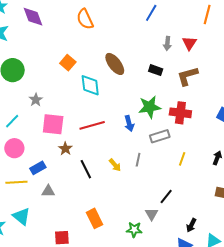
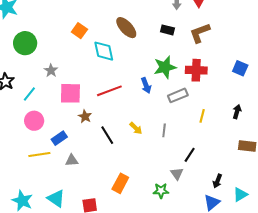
gray line: (138, 160) -> (164, 130), moved
cyan triangle: (21, 216) -> (56, 198), moved
orange rectangle: (94, 218) -> (120, 183), turned 60

